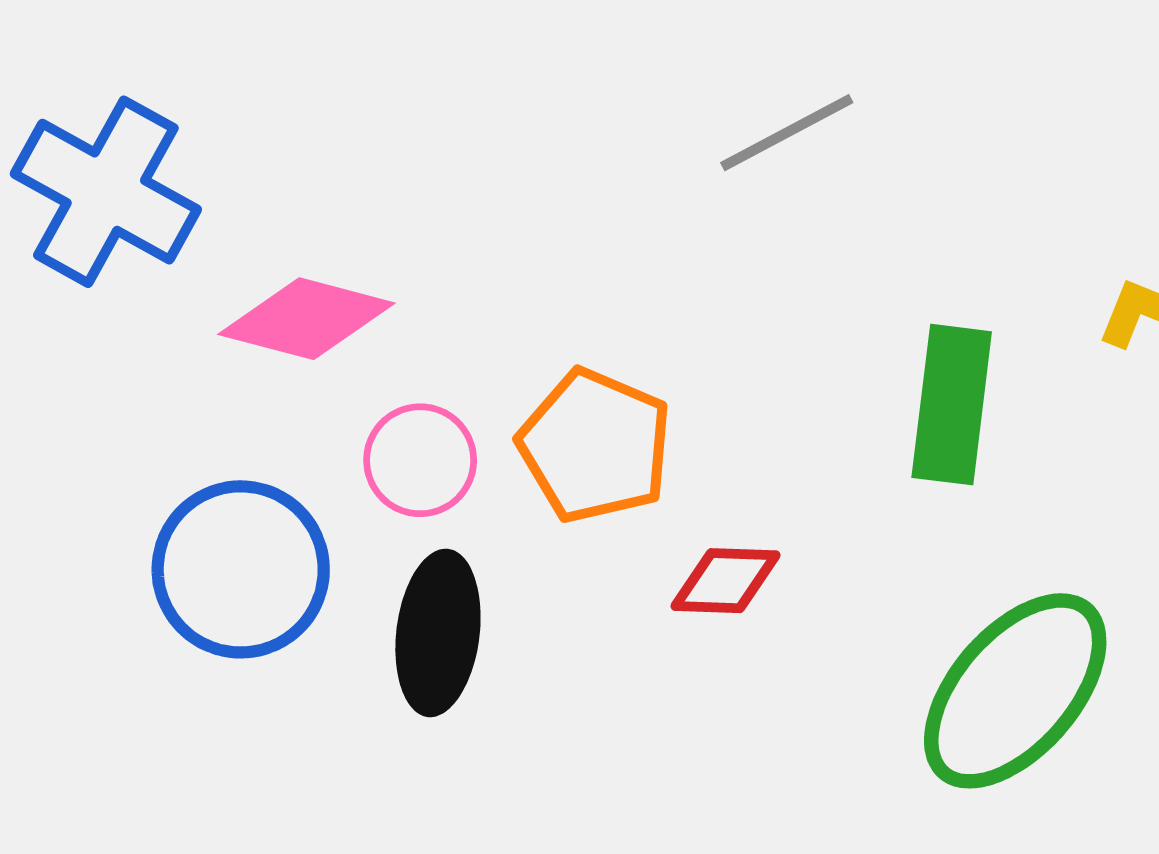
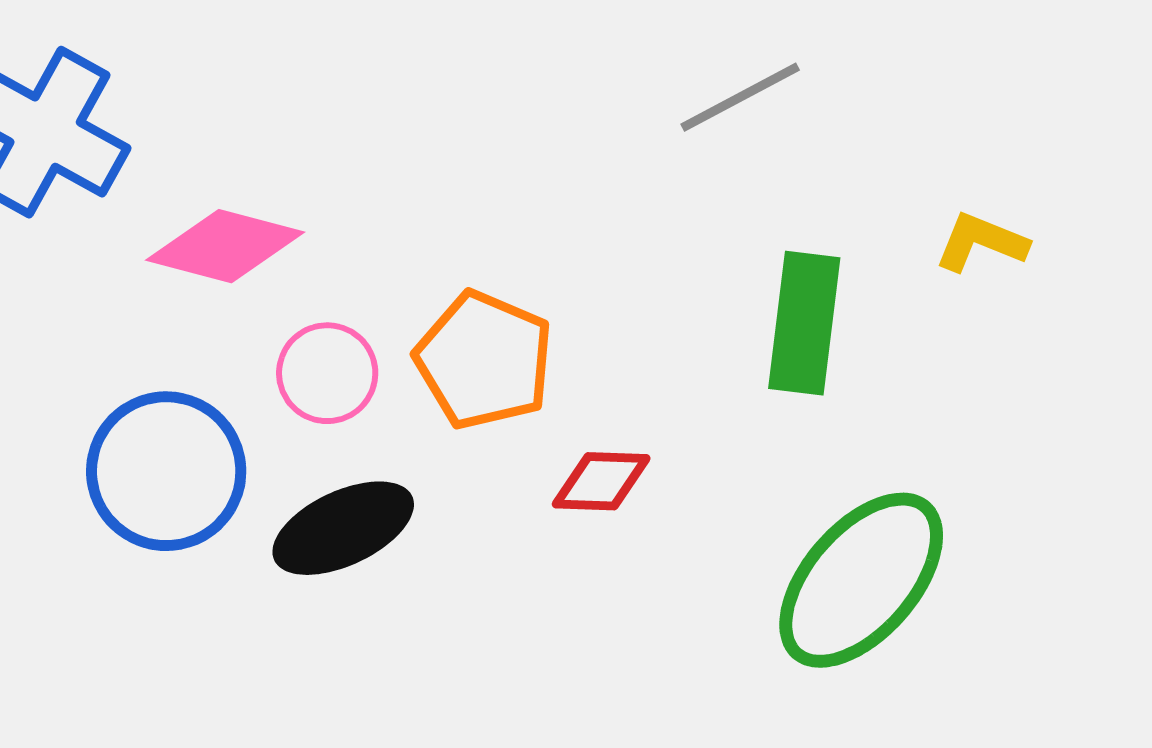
gray line: (787, 133) -> (740, 97), moved
black ellipse: (438, 633) -> (343, 528), turned 58

